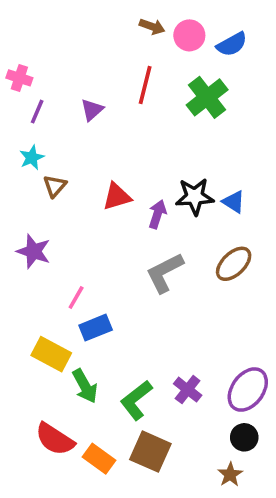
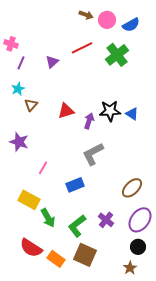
red line: (145, 85) -> (82, 48), turned 50
brown ellipse: (234, 264) -> (132, 188), moved
blue rectangle: (96, 328) -> (75, 185), moved

